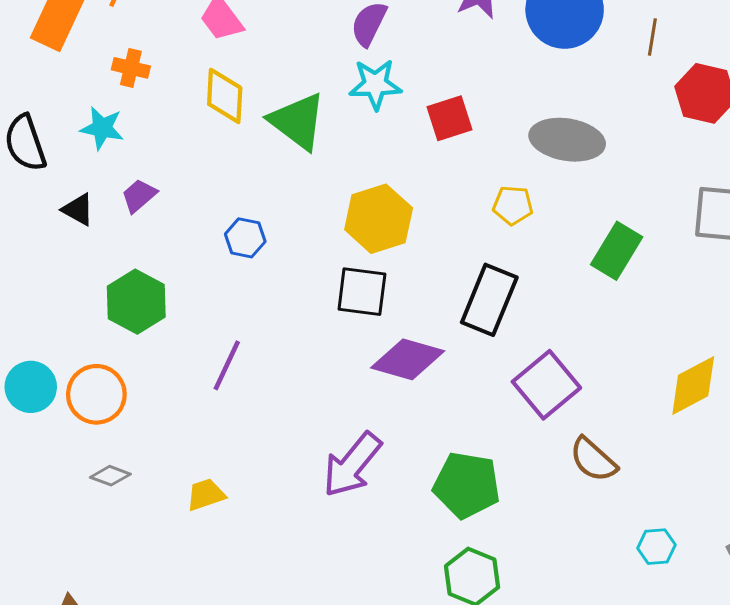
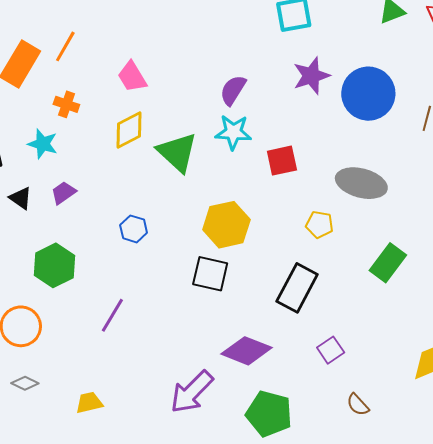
yellow diamond: (225, 96) -> (129, 130), turned 54
purple diamond: (408, 359) -> (247, 351), moved
purple square: (546, 385) -> (331, 350), size x0.6
brown semicircle: (593, 460) -> (358, 405), size x0.7

